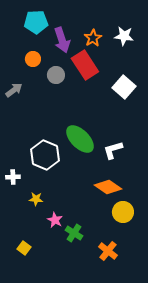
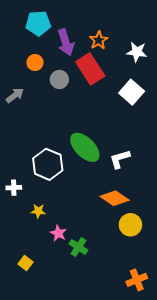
white star: (124, 36) -> (137, 52), moved
orange cross: (108, 251) -> (137, 280), moved, turned 30

